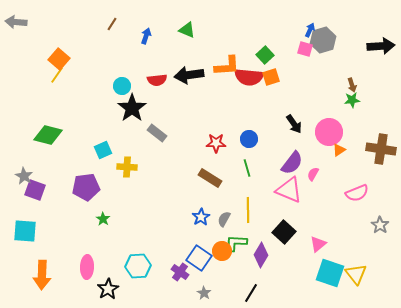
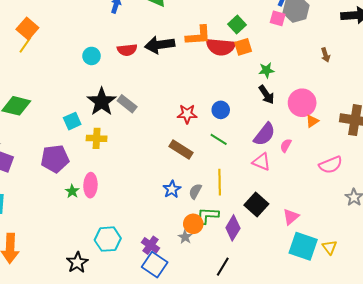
green star: (352, 100) -> (266, 70), moved
black star: (132, 108) -> (102, 102), moved
green line: (247, 168) -> (219, 139), turned -42
pink triangle: (289, 190) -> (261, 162), size x0.7
blue square: (199, 258) -> (155, 265), moved
pink ellipse: (87, 267) -> (90, 185), moved
yellow triangle: (356, 274) -> (330, 247), size x0.7
gray star: (204, 293) -> (185, 237), moved

